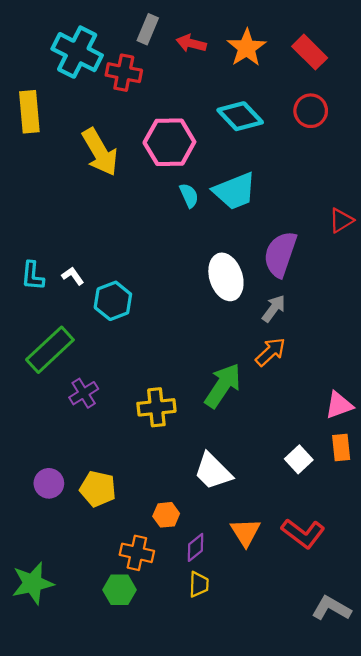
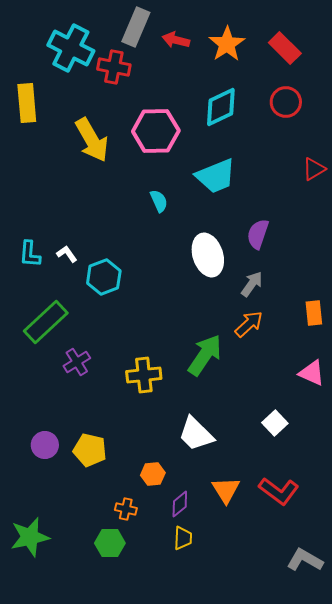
gray rectangle: (148, 29) -> (136, 27), size x1.4
cyan diamond: (240, 116) -> (221, 107), turned -72
cyan semicircle: (189, 195) -> (159, 201), moved
red triangle: (341, 220) -> (314, 169), moved
purple semicircle: (280, 254) -> (258, 234), size x0.7
pink triangle: (339, 405) -> (312, 373), turned 44
orange rectangle: (341, 447) -> (314, 313), moved
orange cross: (137, 553) -> (126, 509), size x0.7

